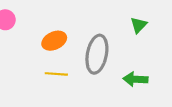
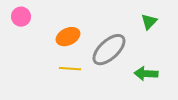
gray ellipse: (97, 54) -> (109, 50), turned 36

